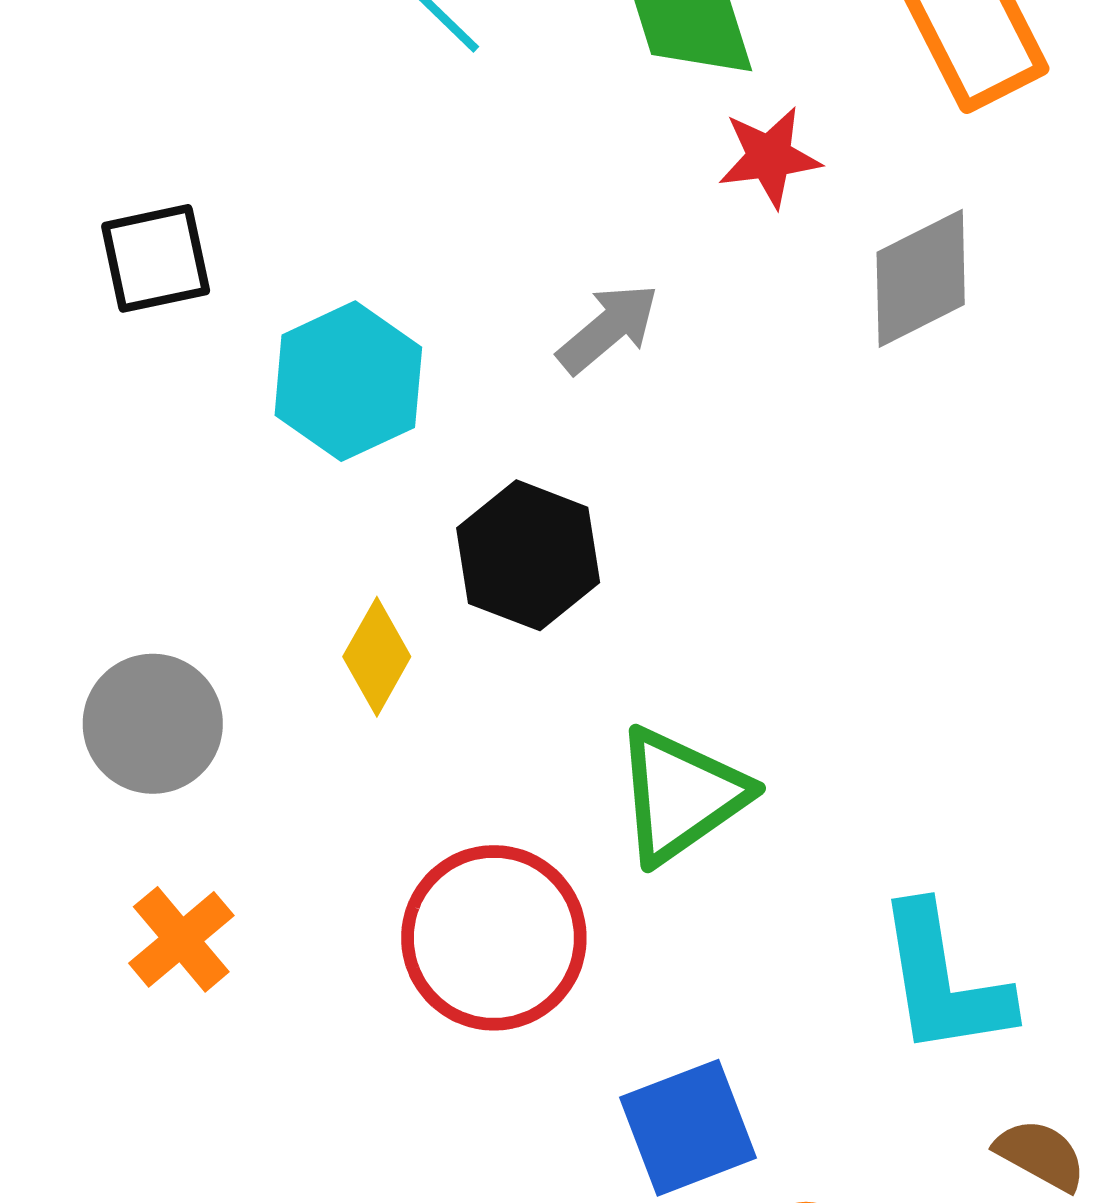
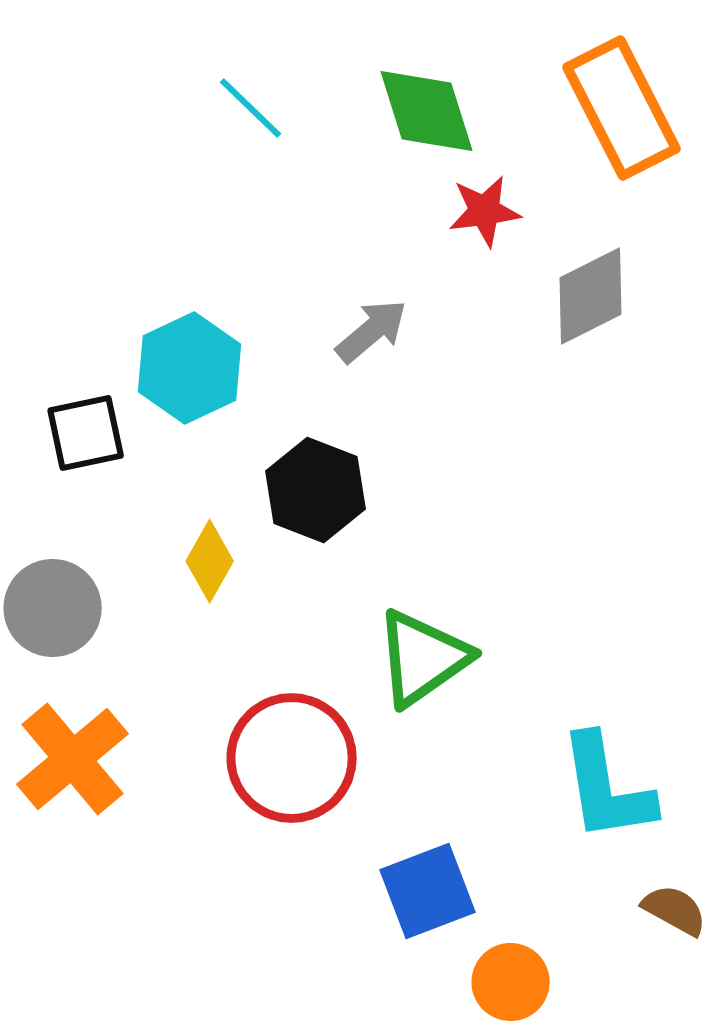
black square: (156, 258) -> (86, 433), moved
orange cross: (181, 939) -> (73, 759), size x1.5

